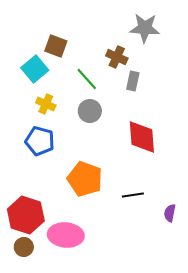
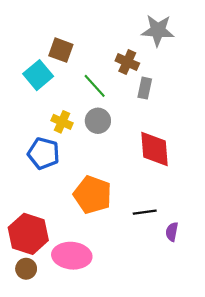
yellow cross: (46, 104) -> (62, 122), moved
purple semicircle: (170, 213) -> (172, 232), moved

